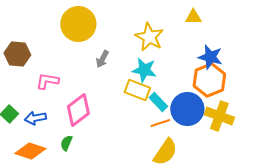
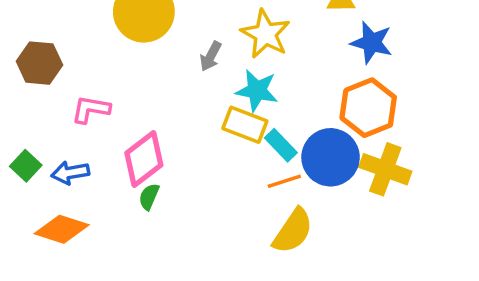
blue star: (210, 57) -> (372, 43), moved
gray arrow: (102, 59) -> (211, 56), moved
green semicircle: (66, 143) -> (149, 197), moved

